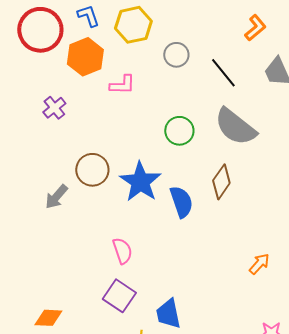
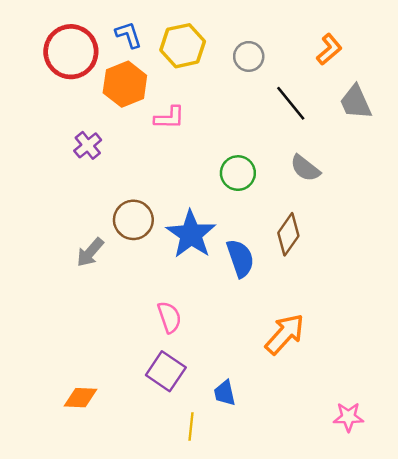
gray circle: (176, 55) -> (249, 56), moved
gray semicircle: (235, 127) -> (305, 168), size x0.6
orange arrow: (259, 264) -> (285, 334), moved, size x1.6
blue trapezoid: (168, 314) -> (225, 393), size x0.7

